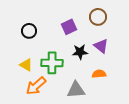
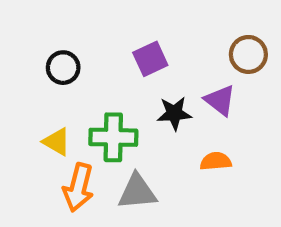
brown circle: (98, 17) -> (248, 54), moved
orange arrow: (36, 86) -> (78, 187), turned -35
gray triangle: (76, 90) -> (137, 192), moved

